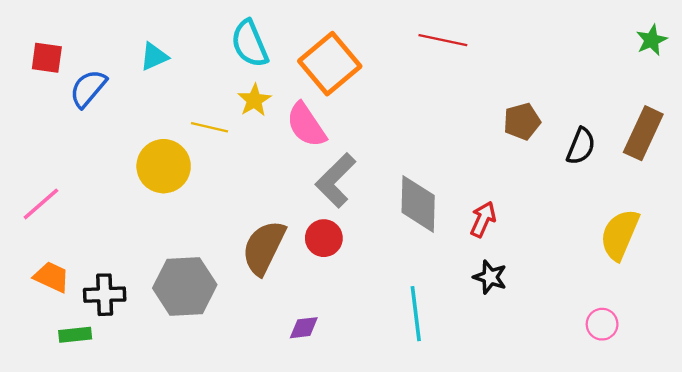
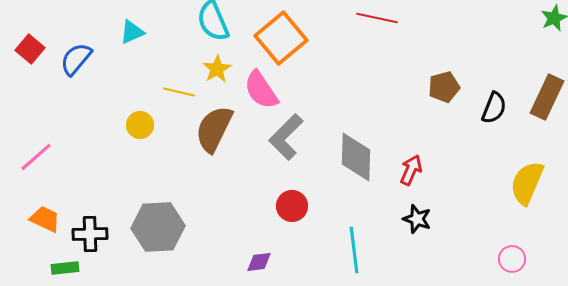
red square: (47, 58) -> (30, 49), moved, turned 32
yellow circle: (164, 166) -> (140, 125), size x0.6
red circle: (324, 238) -> (292, 206), moved
brown semicircle: (264, 248) -> (214, 129), moved

